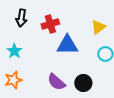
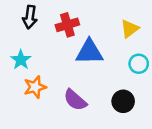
orange star: (13, 80) -> (35, 87), moved
black circle: (83, 83) -> (123, 101), moved

